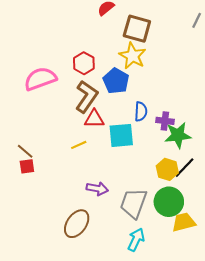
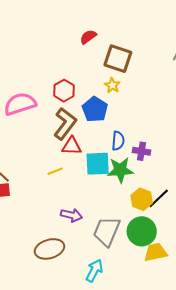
yellow star: (133, 56) -> (112, 85), size x0.6
green star: (178, 135) -> (120, 170), moved
brown ellipse: (77, 224) -> (49, 249), turned 36
cyan arrow: (136, 240) -> (94, 271), moved

